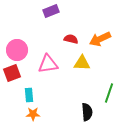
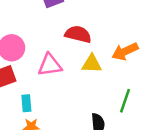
red semicircle: (71, 39) -> (78, 34), size x1.5
orange arrow: (100, 39) -> (125, 51), moved

